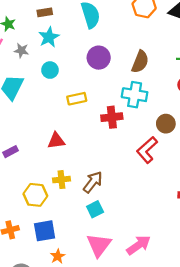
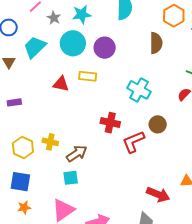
purple circle: (99, 58) -> (105, 48), moved
brown semicircle: (140, 62) -> (156, 43), moved, turned -40
cyan circle: (50, 70) -> (73, 43), size x1.6
red cross: (112, 117) -> (110, 123), moved
red triangle: (56, 141) -> (61, 84), moved

